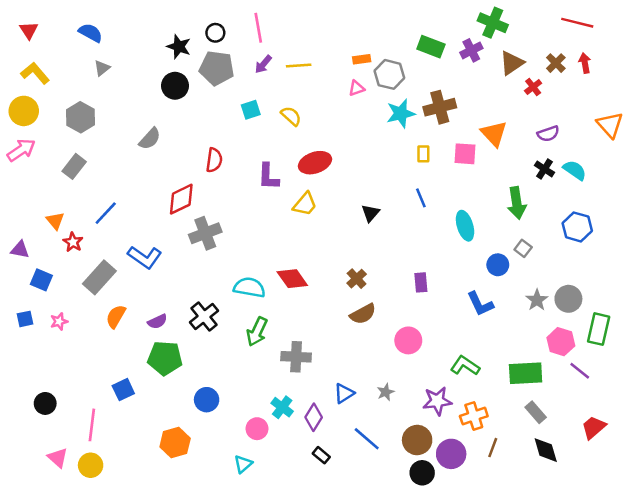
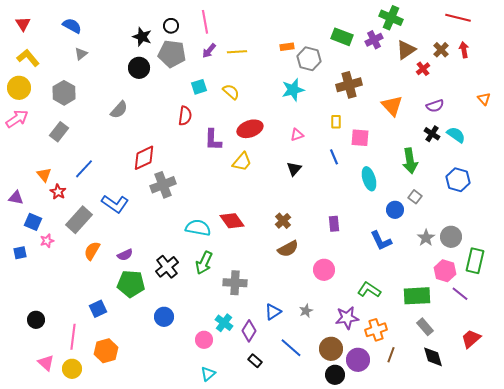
pink triangle: (357, 88) -> (297, 135), moved
cyan star: (401, 113) -> (293, 90), moved
orange triangle: (610, 125) -> (484, 99), size x0.6
pink square: (465, 154) -> (360, 138), moved
red semicircle: (214, 160) -> (185, 116), moved
black cross: (204, 316) -> (167, 267), moved
pink star: (59, 322) -> (47, 241), moved
orange hexagon: (175, 443) -> (106, 351), moved
cyan triangle: (243, 464) -> (208, 374), moved

